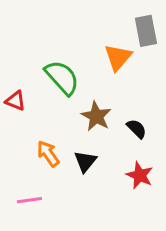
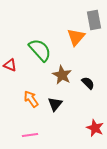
red star: (140, 175) -> (95, 128), moved
pink line: (29, 200) -> (30, 135), moved

